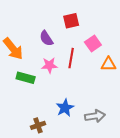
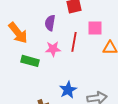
purple semicircle: (46, 38) -> (50, 23), turned 42
pink square: (93, 44) -> (95, 28), turned 35

